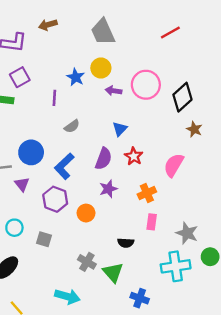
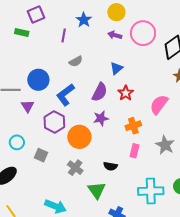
yellow circle: (101, 68) -> (116, 12), moved
orange circle: (86, 213) -> (79, 137), size x1.5
gray star: (187, 233) -> (165, 145), moved
gray cross: (87, 262) -> (75, 168), moved

